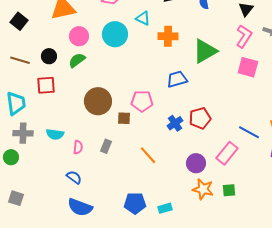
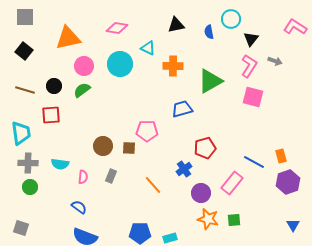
brown circle: (98, 101) -> (103, 146), moved, size x0.7
blue cross: (175, 123) -> (184, 169), moved
green circle: (11, 157) -> (30, 187), moved

